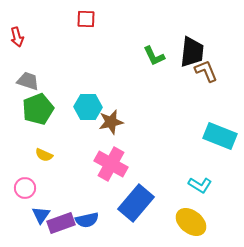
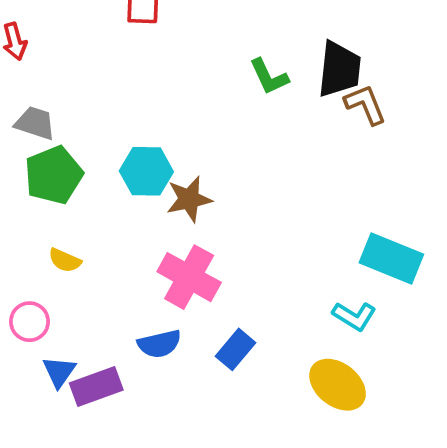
cyan rectangle: (220, 136) -> (391, 259), moved
blue rectangle: (136, 203) -> (235, 349), size x0.6
blue semicircle: (87, 220) -> (159, 344), moved

